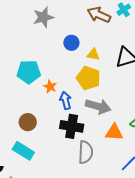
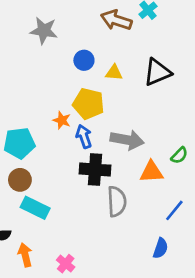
gray star: (43, 17) -> (44, 31), turned 30
cyan pentagon: (29, 72) -> (19, 143), moved
yellow pentagon: (88, 78) -> (88, 104), moved
brown circle: (28, 122) -> (20, 180), moved

